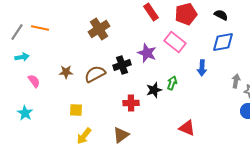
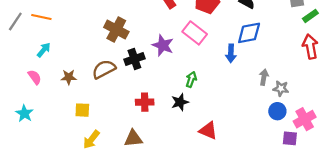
brown cross: (99, 29) -> (116, 29), moved, turned -30
cyan arrow: (22, 57) -> (44, 50), moved, turned -40
blue arrow: (202, 68) -> (231, 53), moved
brown star: (66, 72) -> (69, 77), moved
black star: (154, 90) -> (180, 102), moved
brown triangle: (121, 135) -> (133, 138), turned 30

